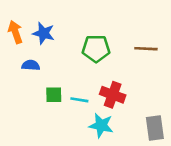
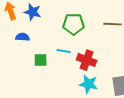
cyan line: (79, 100) -> (64, 51), moved
cyan star: (101, 125) -> (89, 84), moved

